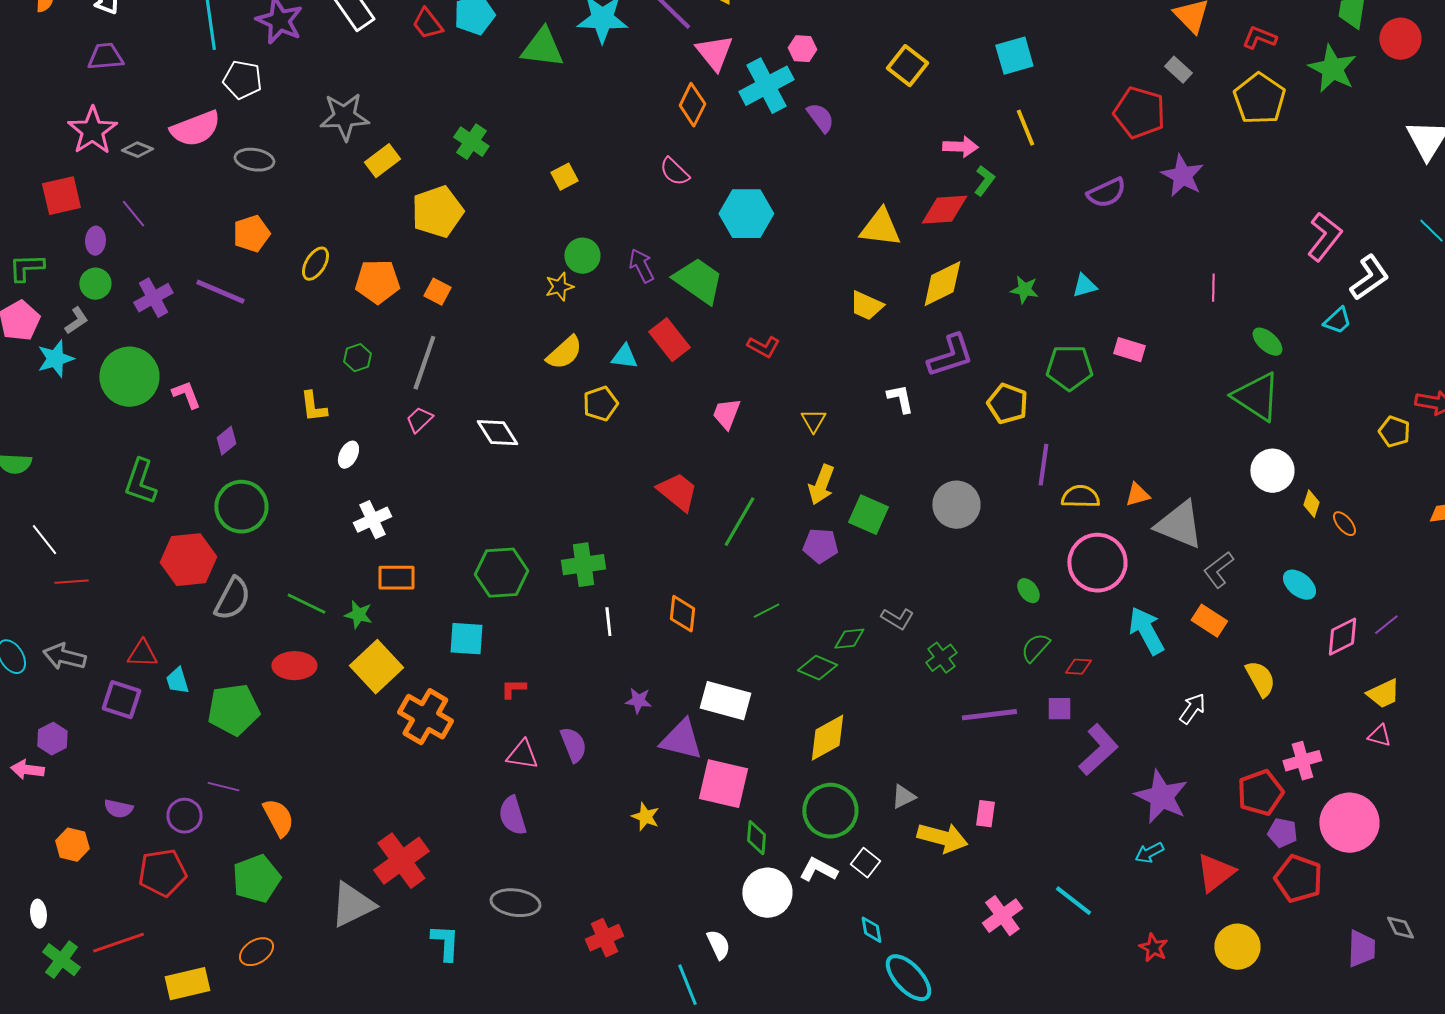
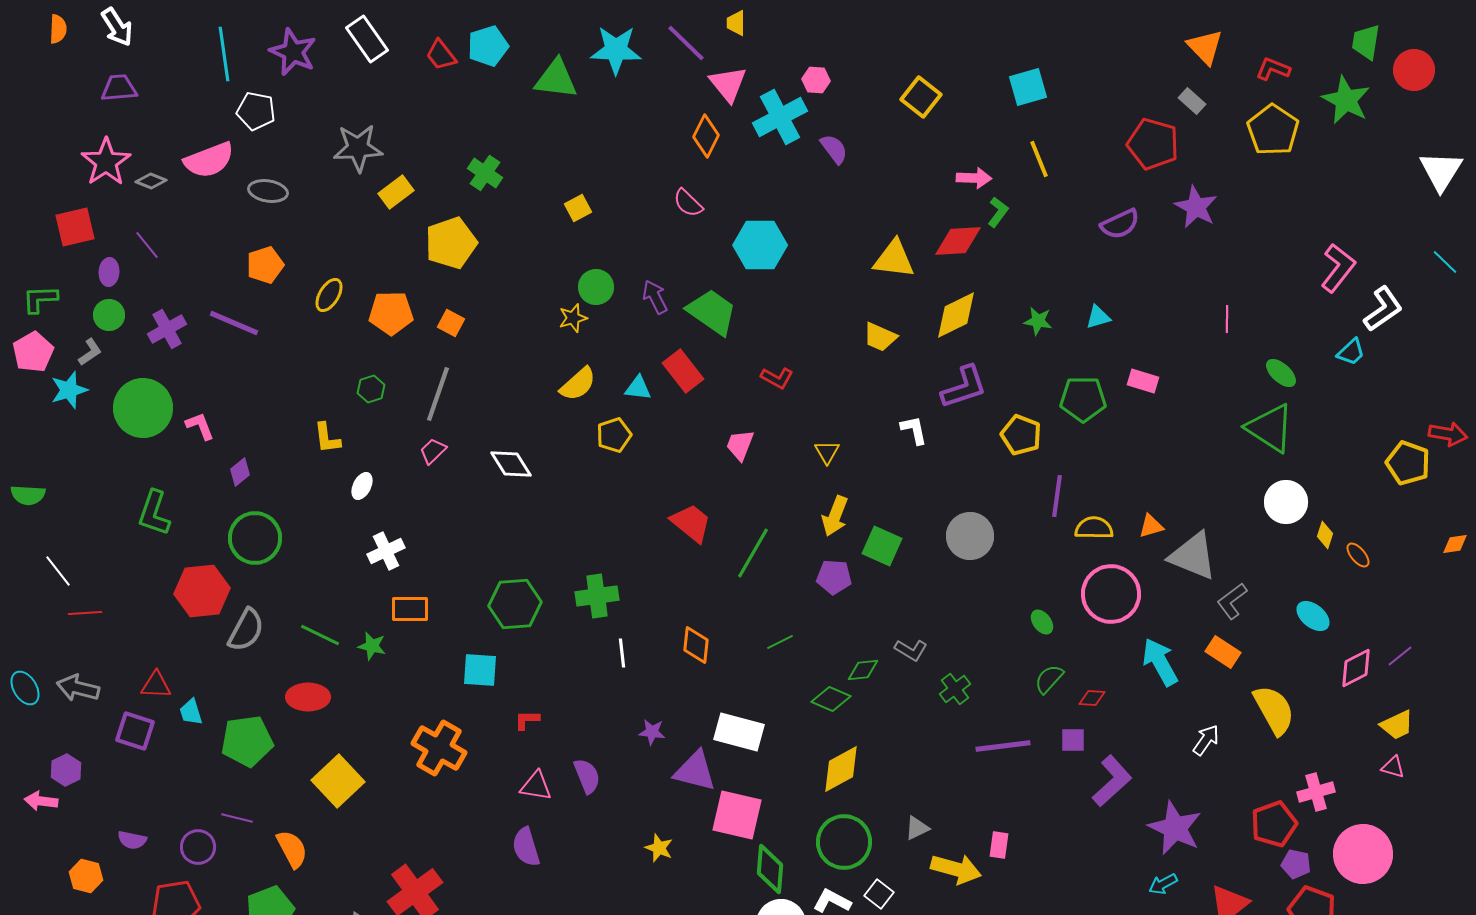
yellow pentagon: (1394, 432) -> (1408, 463), size x1.4
yellow square: (376, 667) -> (338, 781), moved
yellow semicircle: (1260, 679) -> (1274, 710), size x1.4
green diamond: (756, 838) -> (770, 869), size x1.4

